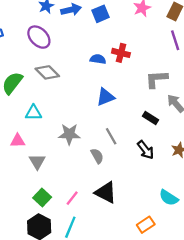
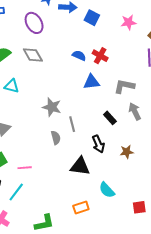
blue square: (100, 14) -> (92, 18), turned 35
blue triangle: (105, 97) -> (91, 82), moved
gray star: (69, 134) -> (52, 107), moved
black triangle: (106, 192) -> (80, 166), moved, turned -35
pink line: (72, 198) -> (25, 168), turned 32

